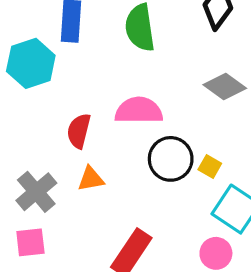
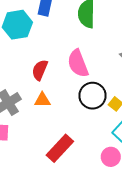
pink semicircle: (139, 111) -> (78, 63), turned -120

